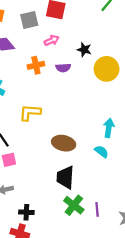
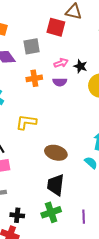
gray square: (29, 20) -> (32, 46), moved
pink arrow: (52, 40) -> (61, 63), moved
green cross: (74, 205) -> (51, 212), moved, turned 30

